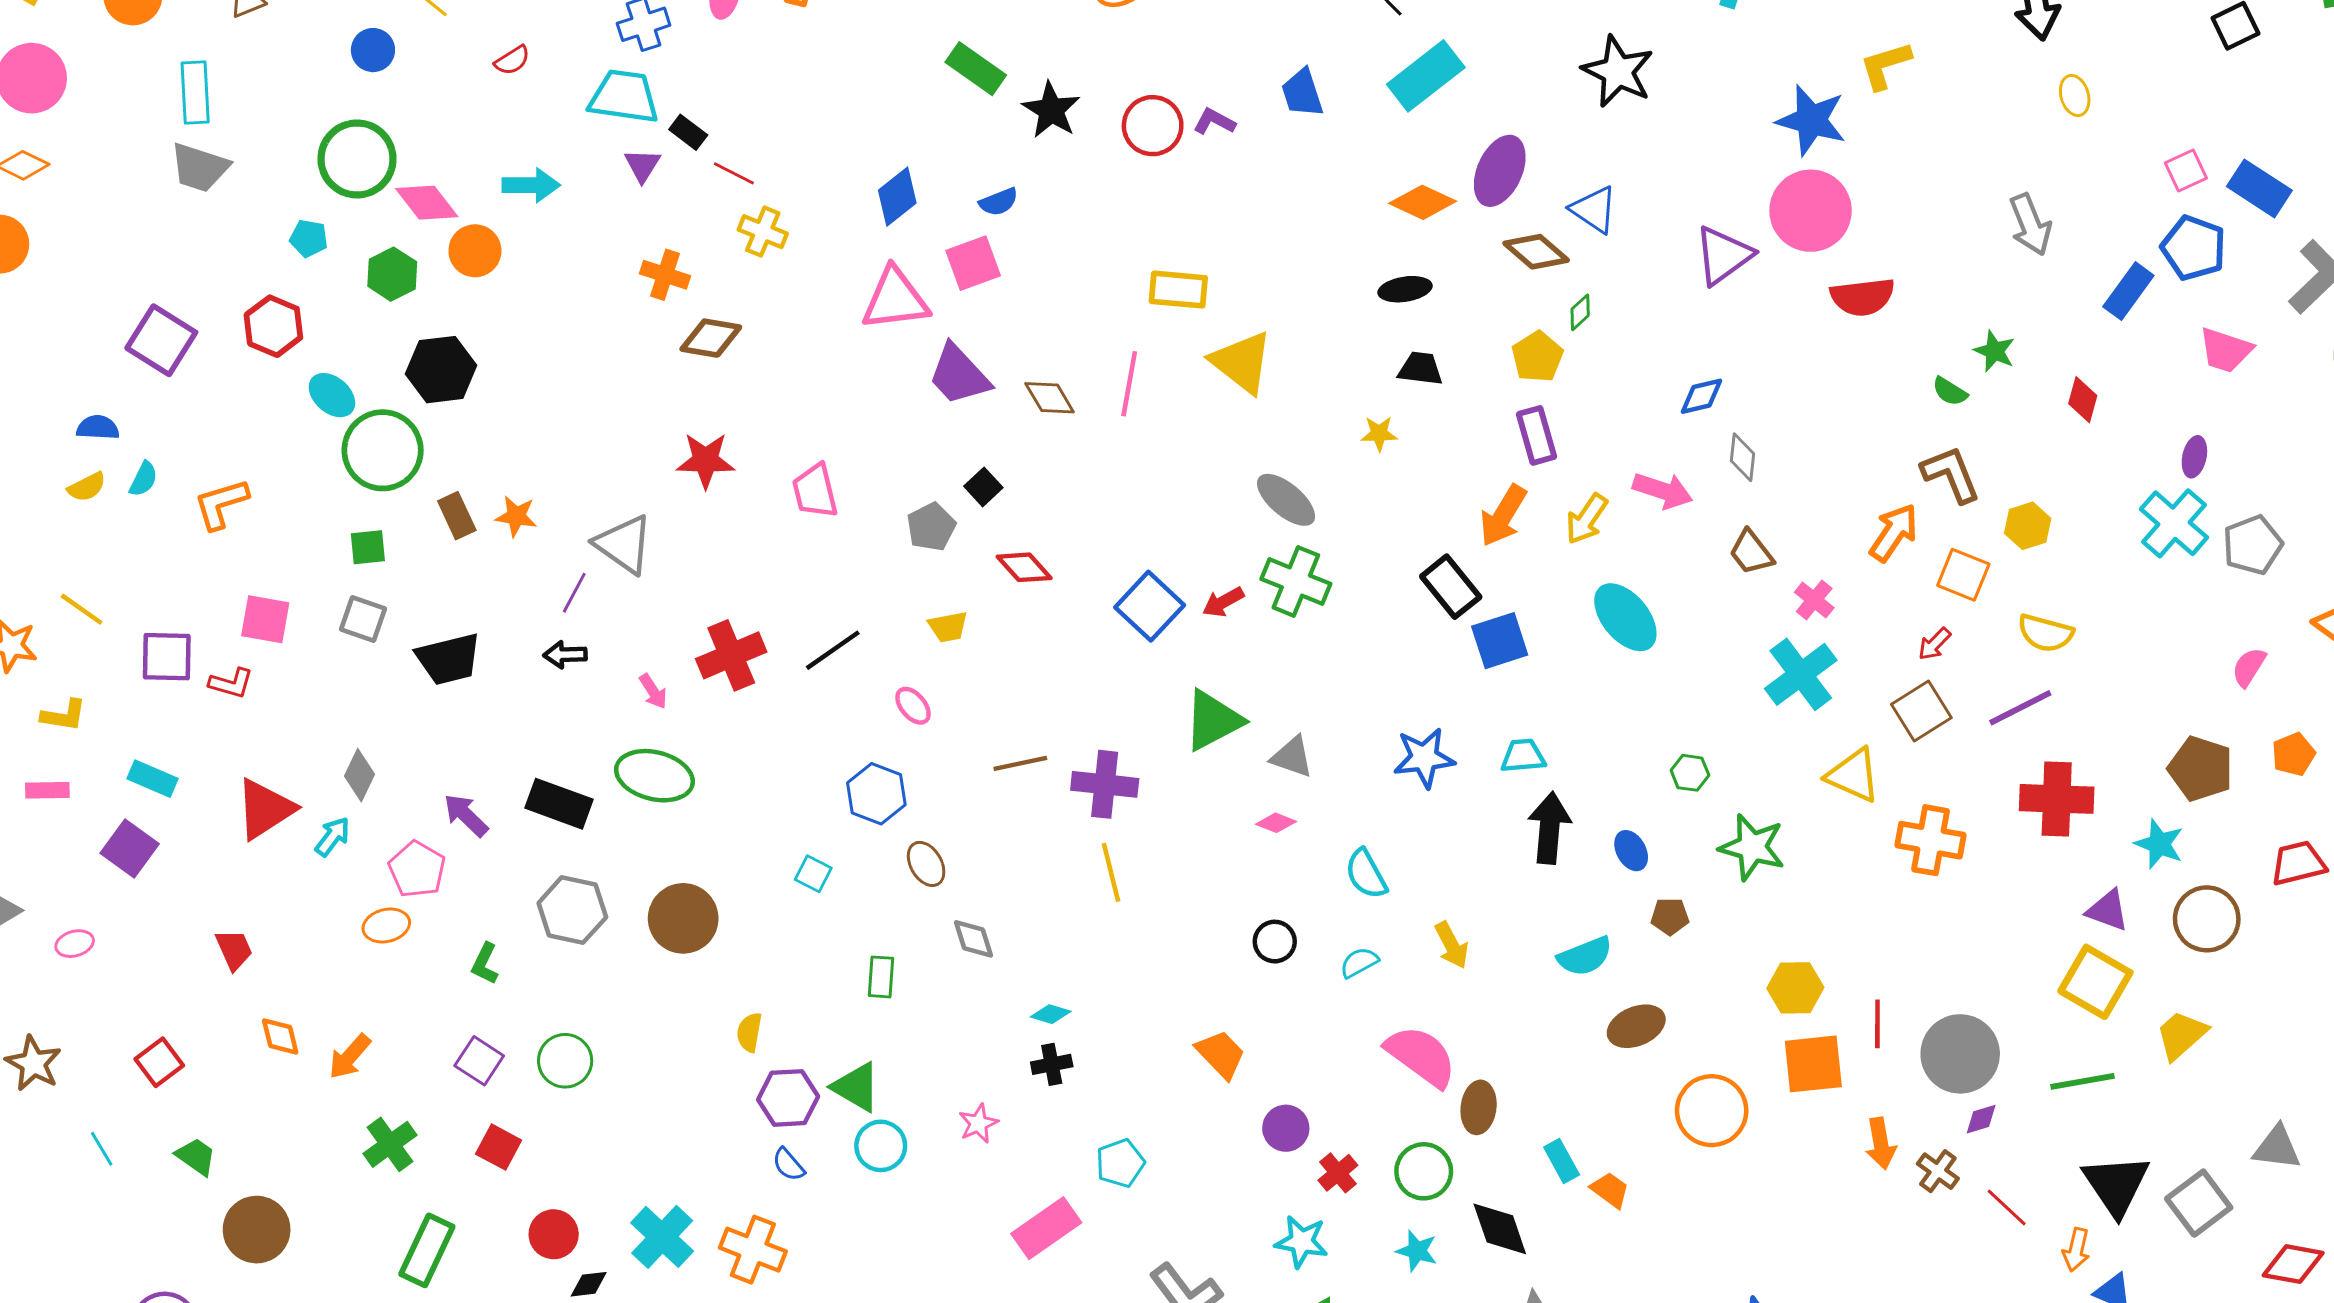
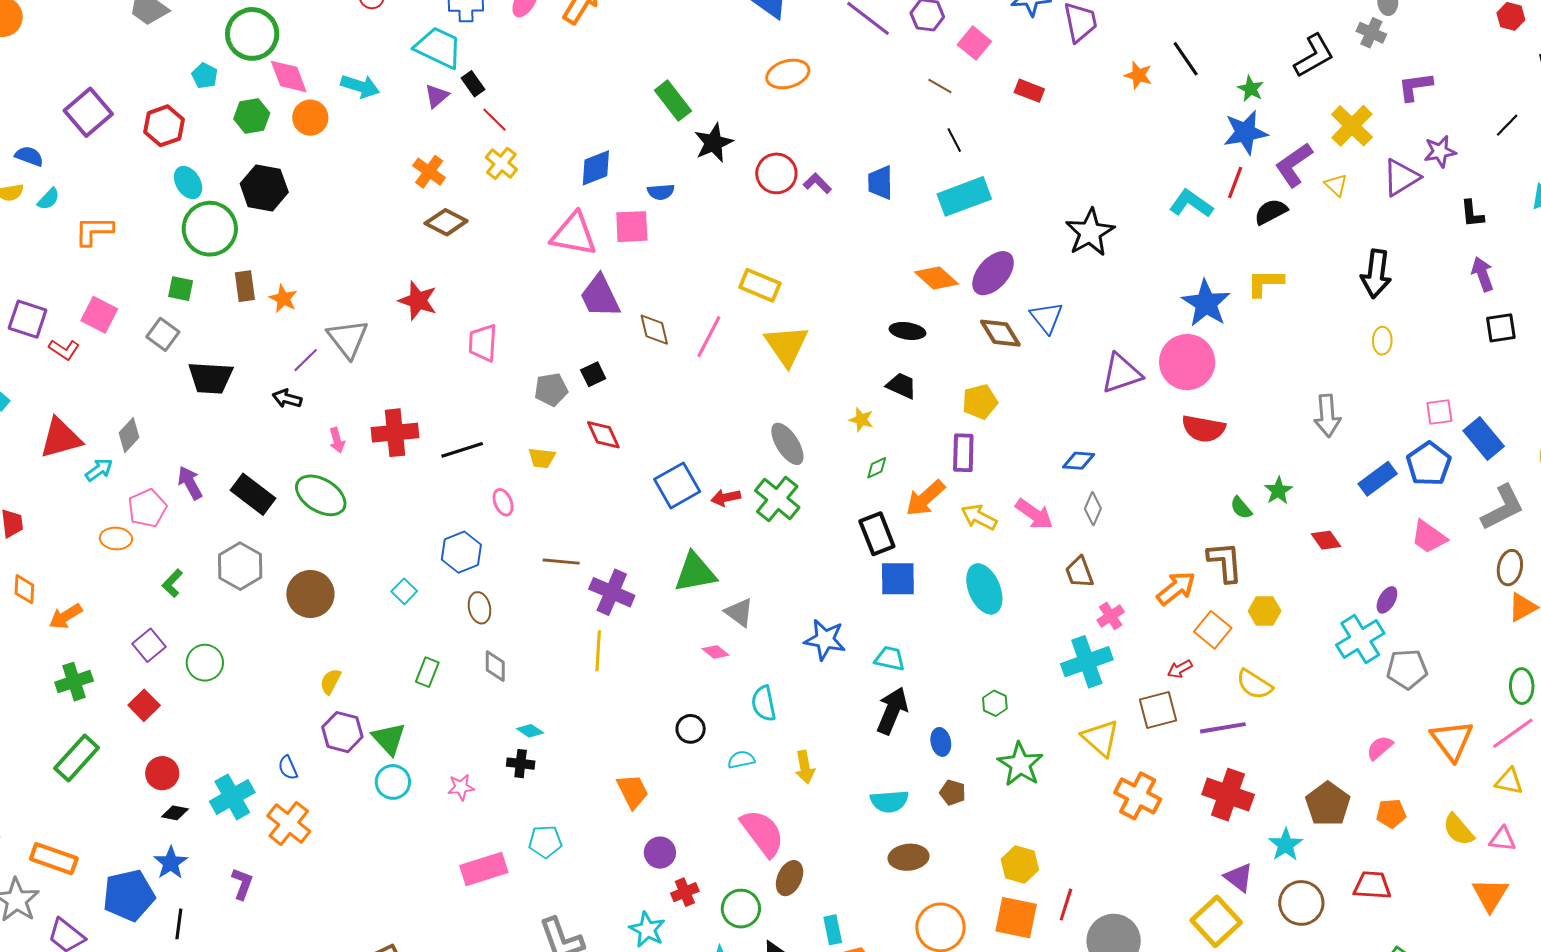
green diamond: (1580, 312) -> (877, 468), moved
red diamond: (2083, 400) -> (1326, 540), turned -68
yellow arrow: (1587, 519) -> (979, 517), turned 66
blue semicircle: (788, 1165) -> (288, 768), moved

